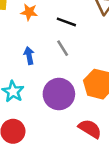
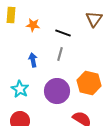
gray line: (63, 48) -> (60, 54), turned 48

